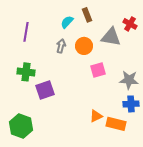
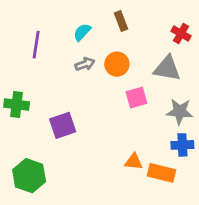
cyan semicircle: (67, 22) -> (82, 32), moved
gray triangle: (111, 37) -> (167, 68), moved
gray arrow: (61, 46) -> (85, 64), turned 56
green cross: (26, 72) -> (17, 105), moved
orange triangle: (96, 116) -> (134, 162), turned 32

